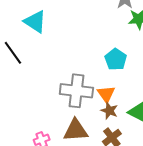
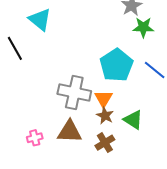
cyan pentagon: (116, 59) -> (116, 65), size x1.5

